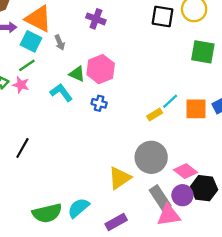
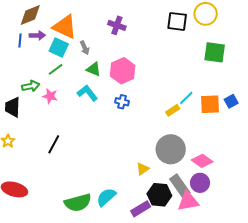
green triangle: (77, 74) -> (94, 69), moved
pink star: (21, 85) -> (50, 96), moved
yellow triangle: (120, 178) -> (143, 169), size x0.6
black hexagon: (204, 188) -> (159, 195), moved

